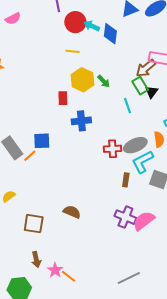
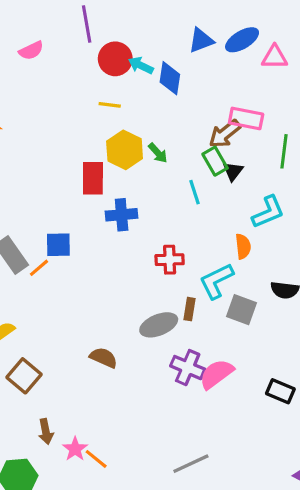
pink semicircle: (13, 19) -> (31, 50), moved
red rectangle: (63, 98) -> (93, 178), size x1.5
gray ellipse: (135, 145) -> (159, 325), moved
brown square: (34, 224) -> (24, 376), moved, turned 30

